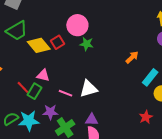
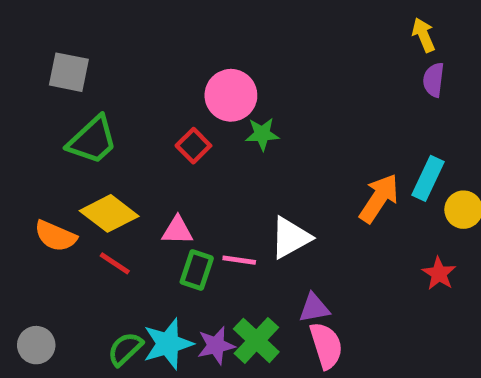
yellow diamond: (39, 45) -> (109, 213), moved
orange arrow: (132, 57) -> (379, 198), moved, size x1.5
red line: (23, 87) -> (115, 263), moved
green rectangle: (34, 91) -> (197, 270), moved
purple star: (50, 112) -> (216, 345), moved

